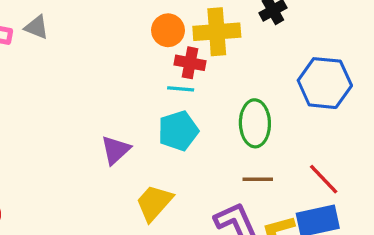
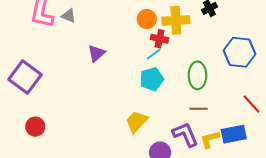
cyan line: (181, 89) -> (154, 54), turned -42
purple triangle: (116, 150) -> (96, 53), moved
red line: (324, 179) -> (251, 104), moved

